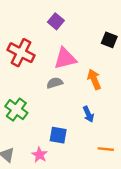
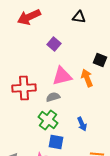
red cross: (21, 53) -> (24, 88), moved, turned -30
orange arrow: (94, 79) -> (87, 78), moved
green cross: (16, 110) -> (48, 120), moved

